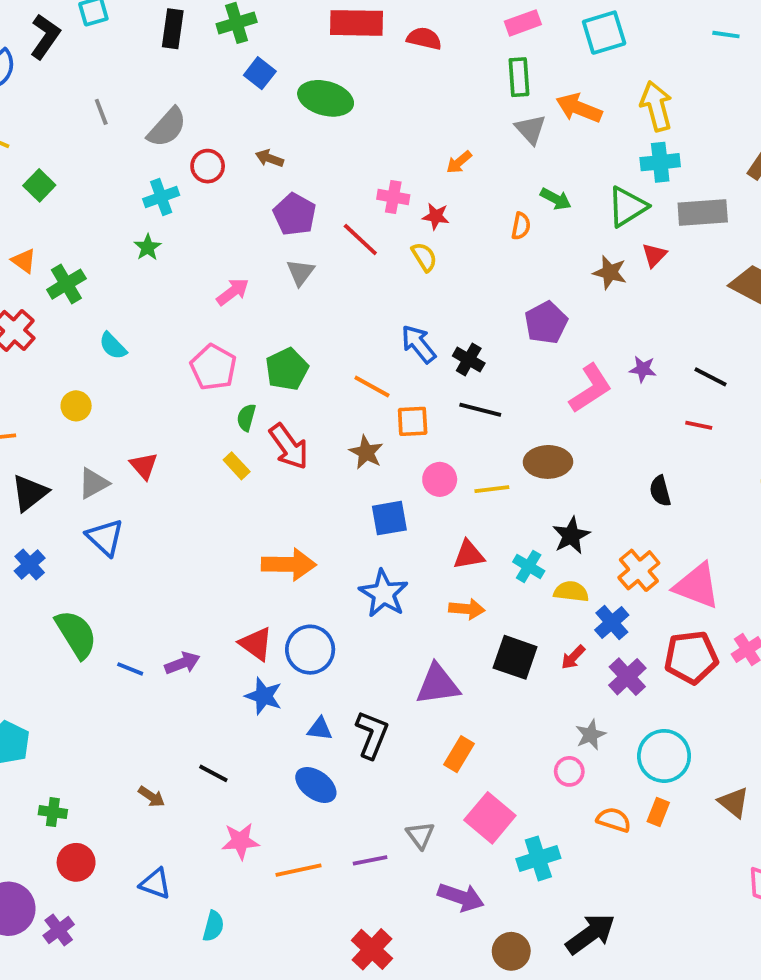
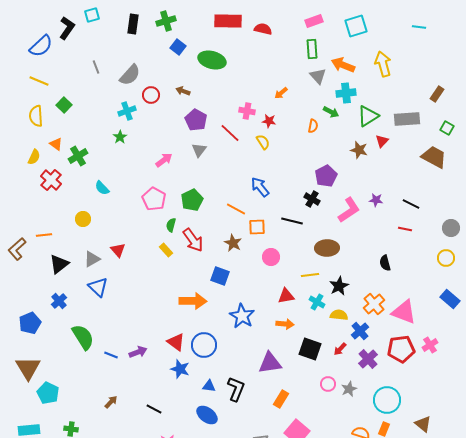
cyan cross: (660, 162) -> (346, 93), moved
black cross: (469, 359) -> (312, 199), moved
yellow line: (492, 489) -> (310, 275), moved
blue square: (389, 518) -> (220, 276), moved, turned 30
pink circle: (569, 771) -> (328, 384), moved
brown arrow: (151, 797) -> (111, 402), moved, turned -80

